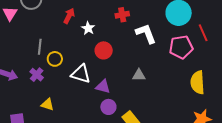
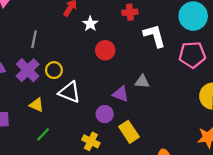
yellow circle: (55, 59) -> (54, 70), moved
white triangle: (81, 74) -> (70, 92), moved
purple cross: (37, 75) -> (28, 70), size x1.5
purple triangle: (103, 87) -> (121, 94), moved

